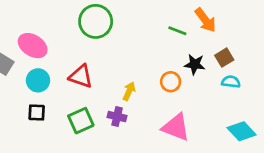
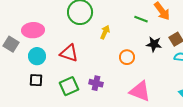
pink ellipse: (33, 46) -> (33, 30), turned -35
orange circle: (171, 82) -> (127, 57), moved
yellow arrow: (129, 91) -> (105, 32), moved

